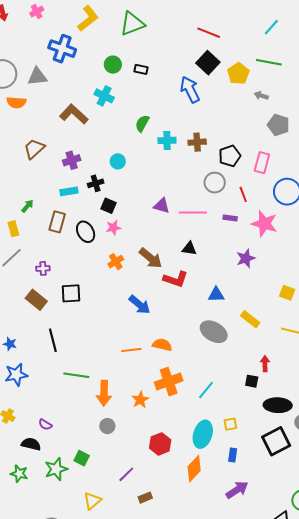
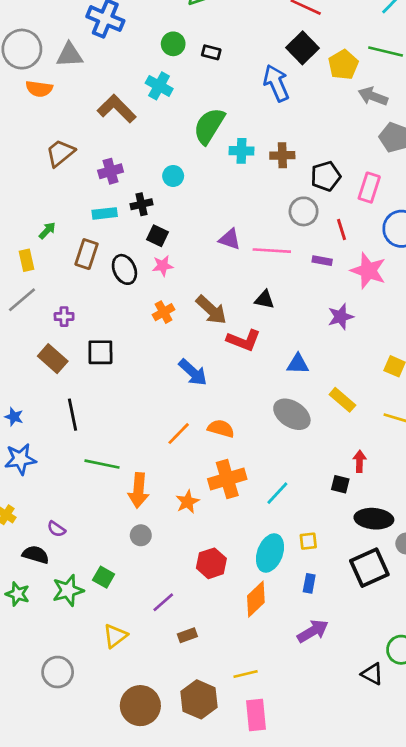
gray arrow: (261, 96) -> (373, 96), size x1.5
green semicircle: (142, 123) -> (209, 126), size x1.6
orange line: (131, 350) -> (179, 434), turned -42

